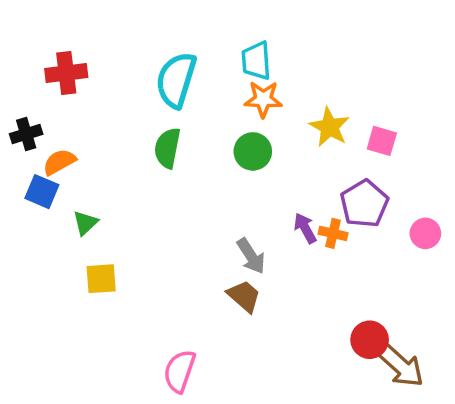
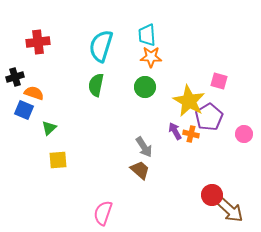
yellow star: (329, 127) -> (189, 101), moved, size x1.4
orange semicircle: (59, 162) -> (34, 93), turned 48

